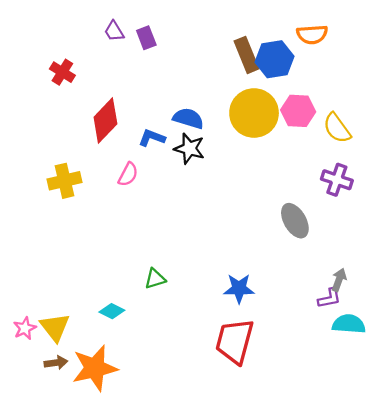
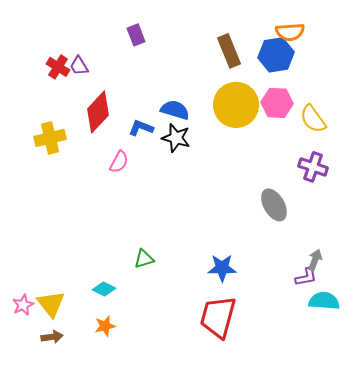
purple trapezoid: (114, 31) -> (79, 66), moved
blue hexagon: (274, 59) -> (276, 55), moved
yellow cross: (65, 181) -> (50, 138), moved
orange star: (95, 368) -> (105, 326), moved, size x0.5

